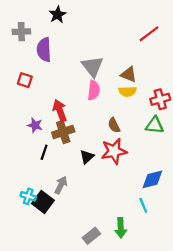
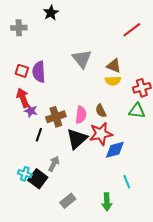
purple semicircle: (44, 50) -> (39, 72), moved
pink semicircle: (94, 90) -> (81, 115), moved
red arrow: (60, 111) -> (23, 98), moved
black triangle: (87, 157) -> (77, 139), size x1.6
blue diamond: (152, 179) -> (115, 150), moved
gray rectangle: (91, 236) -> (68, 201), moved

